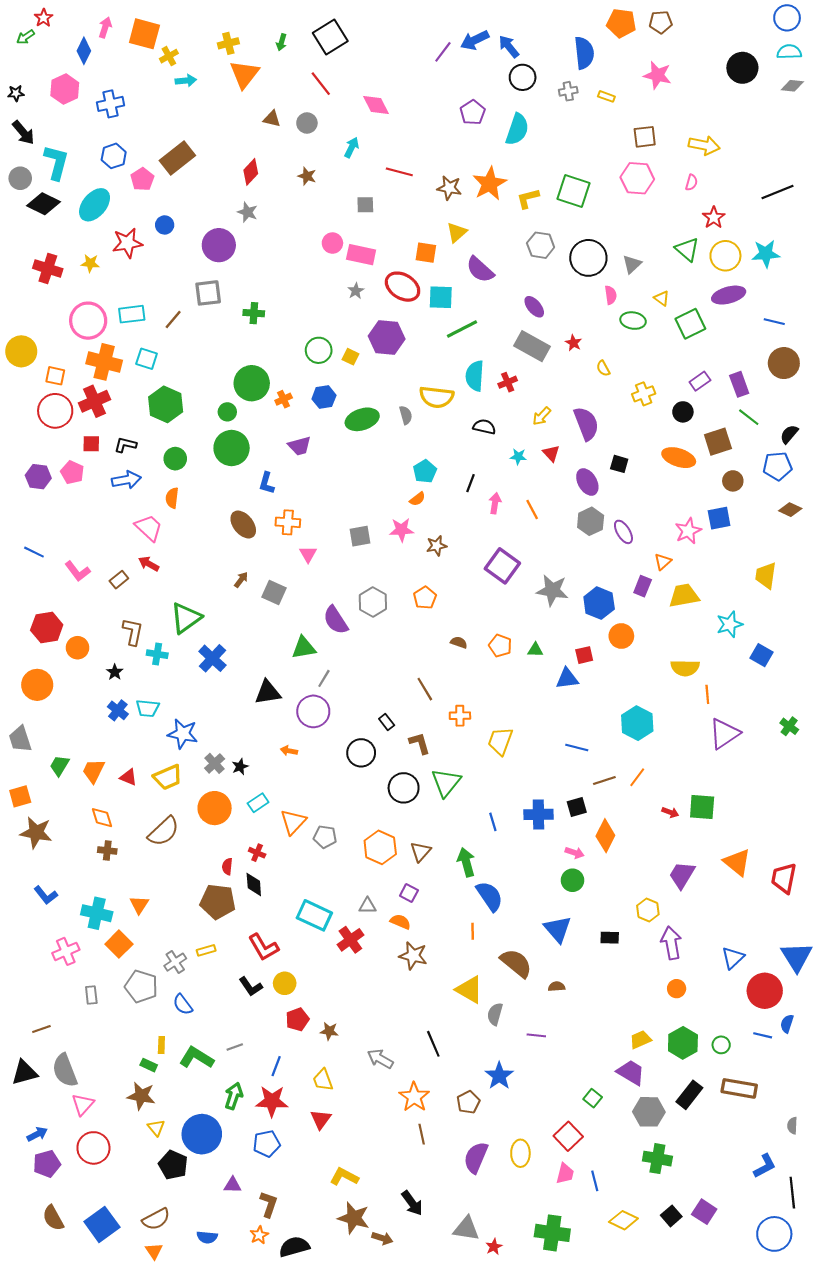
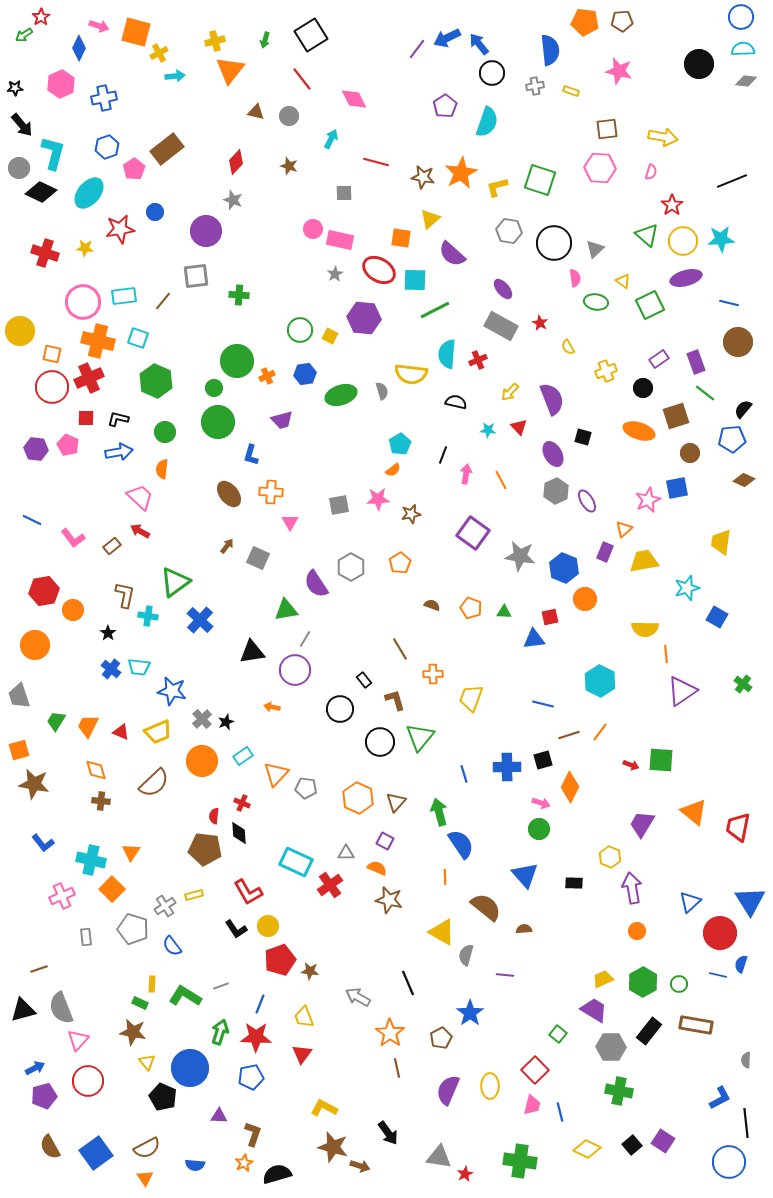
pink arrow: (105, 27) -> (99, 26), turned 90
red pentagon: (297, 1019) -> (280, 960), size x1.4

